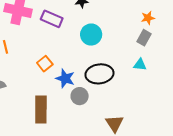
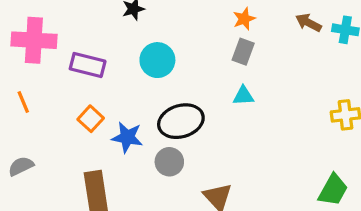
purple rectangle: (52, 19) -> (88, 65), moved
gray circle: (80, 96) -> (169, 162), moved

